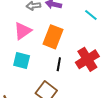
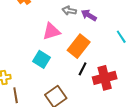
black line: (59, 64) -> (83, 69), moved

